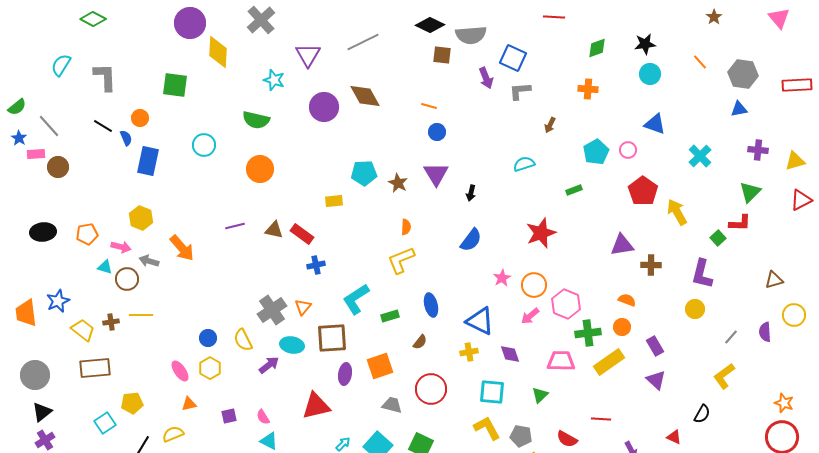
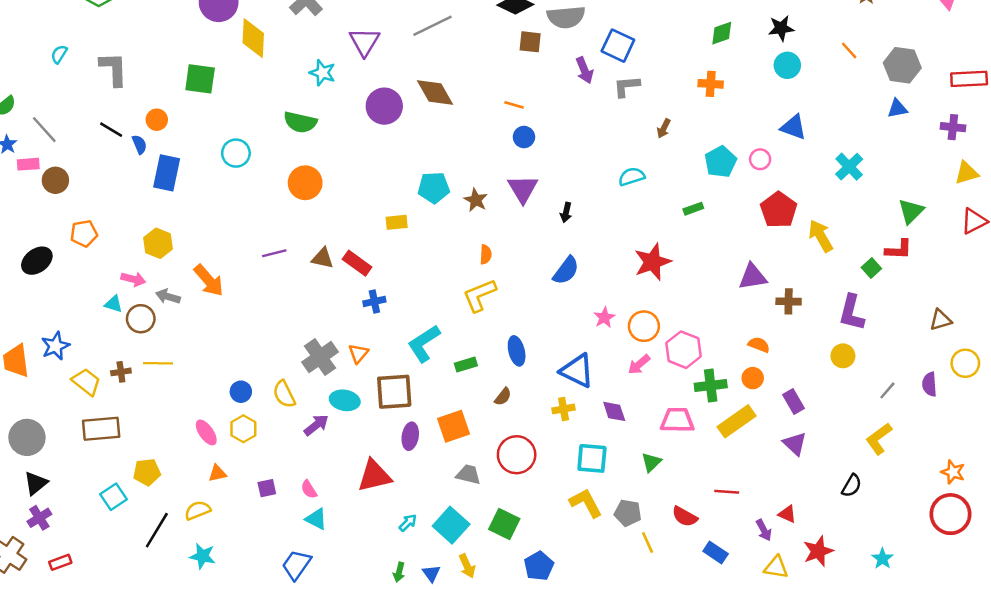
cyan semicircle: (61, 65) -> (59, 54), size x0.7
purple cross: (758, 150) -> (953, 127), moved
black ellipse: (43, 232) -> (37, 261), turned -30
orange pentagon: (87, 234) -> (84, 233), moved
red triangle: (674, 437) -> (787, 514), moved

